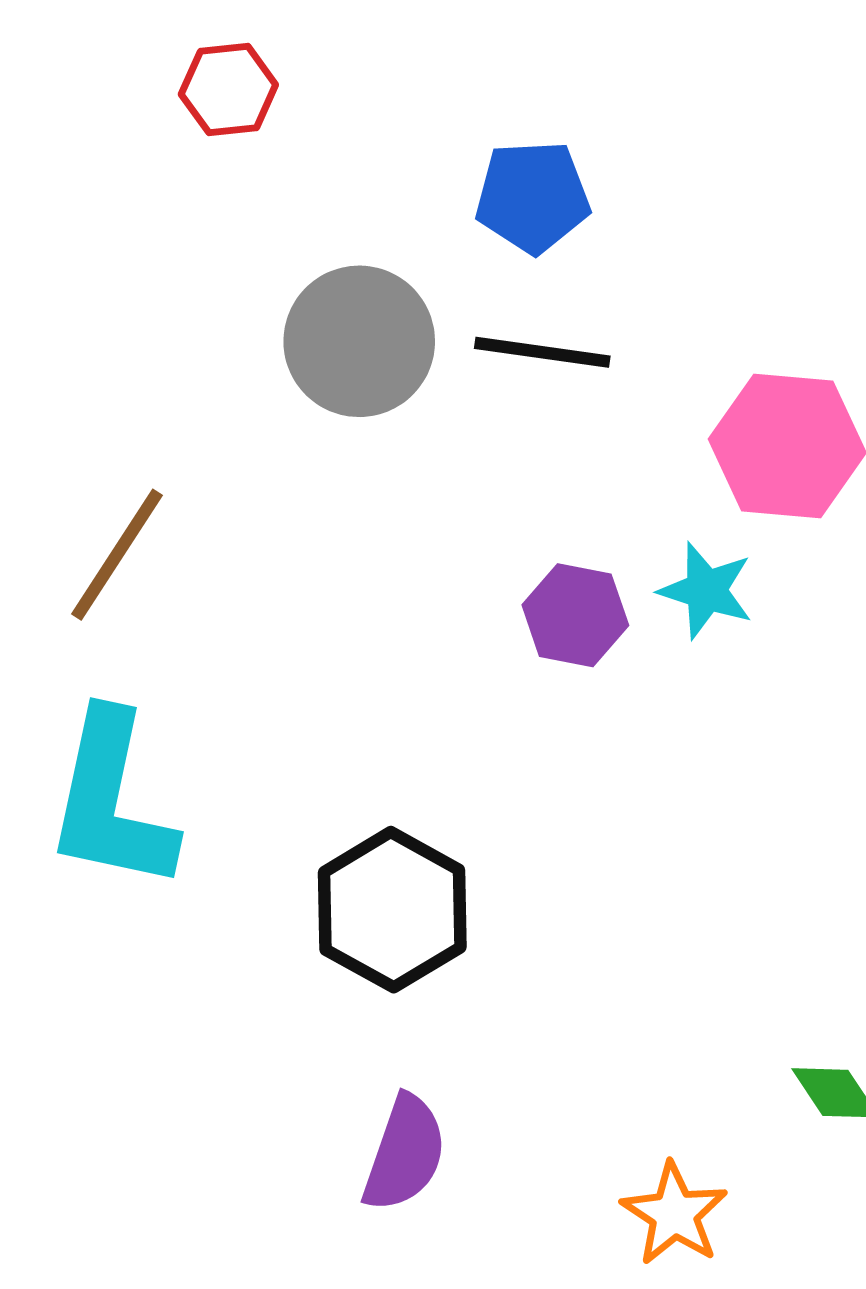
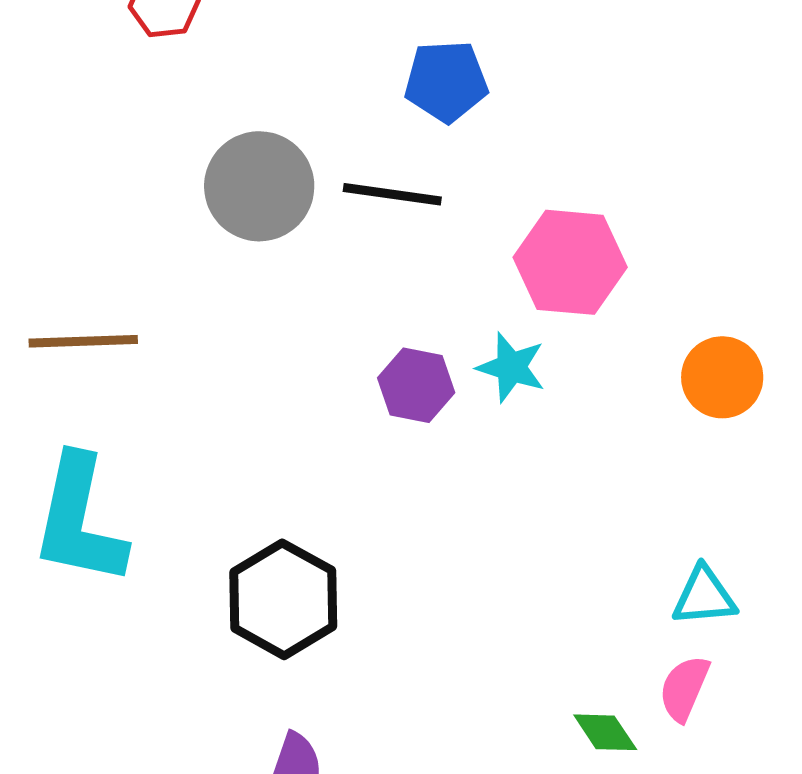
blue pentagon: (533, 197) -> (446, 81), moved
brown line: (117, 555) -> (83, 341), turned 55

